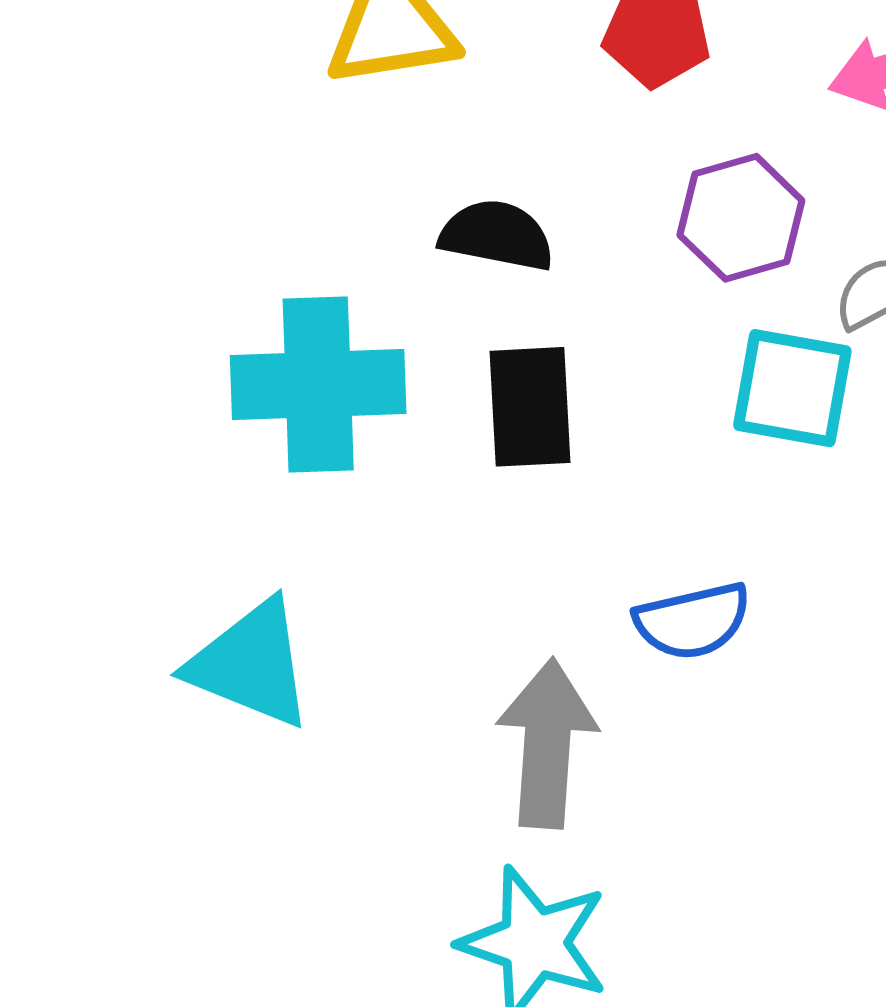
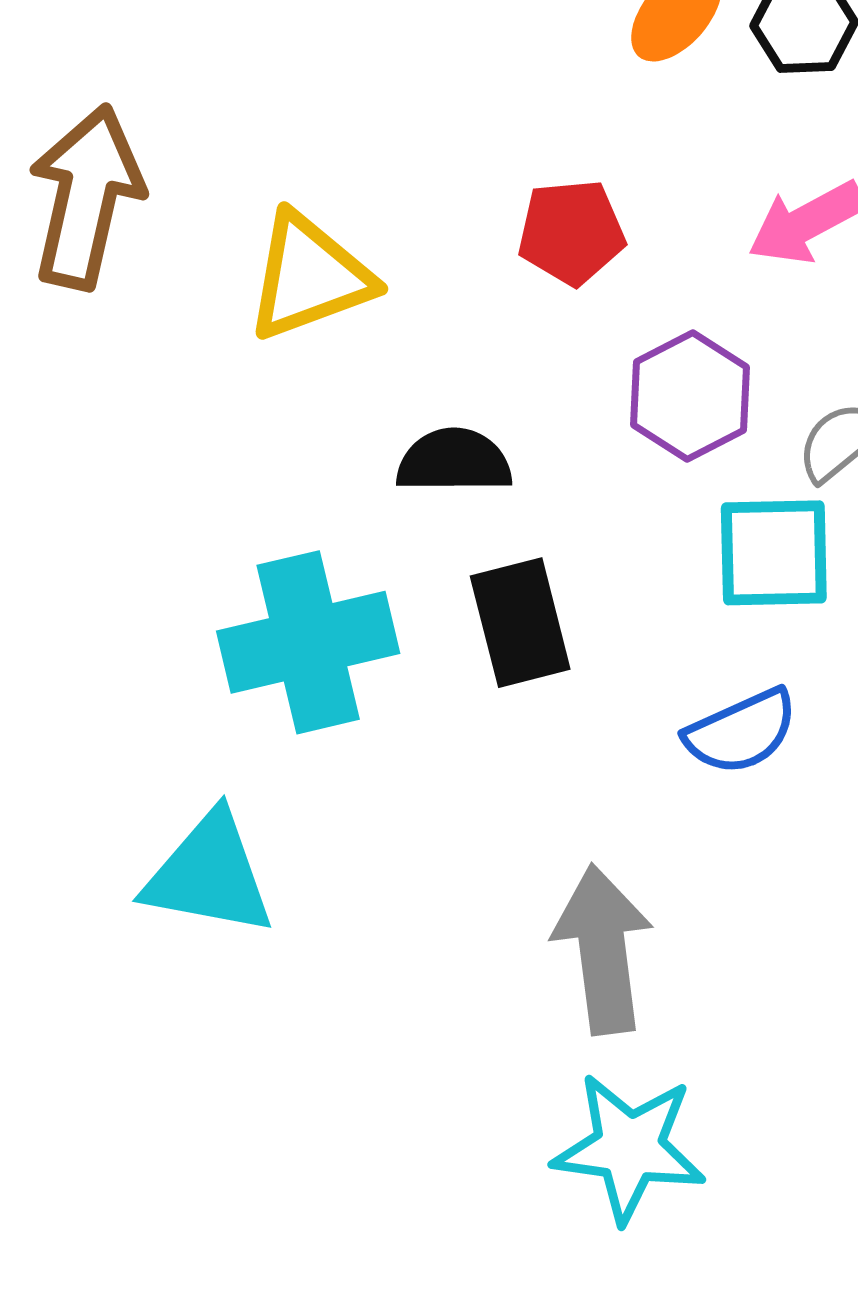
blue semicircle: (693, 621) -> (741, 732), moved
cyan triangle: (251, 664) -> (209, 874), moved

